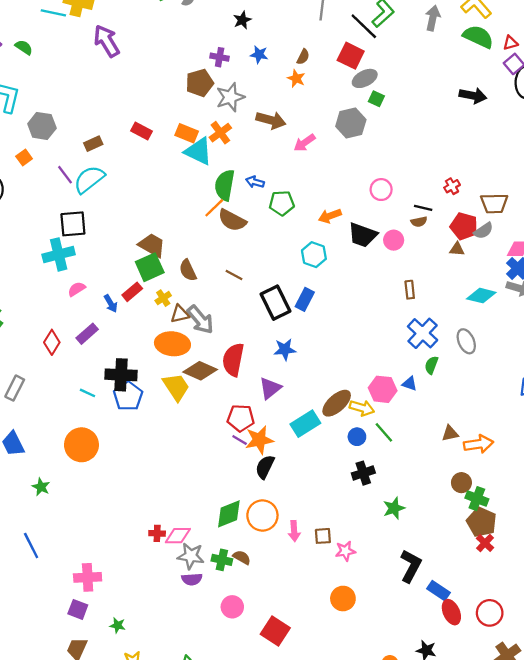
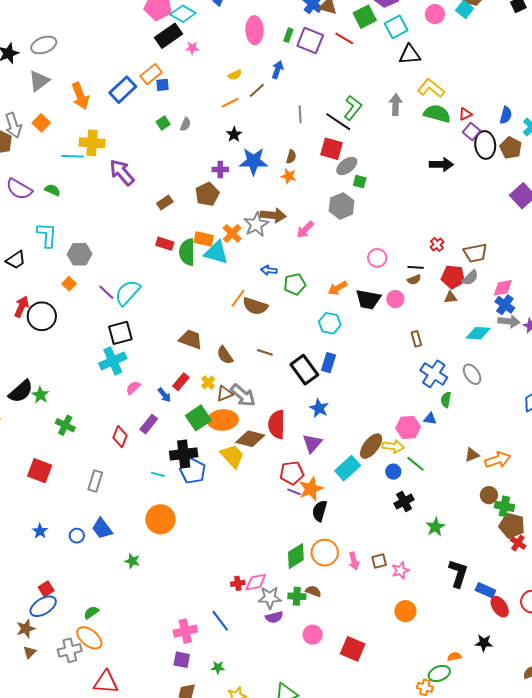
blue star: (259, 55) -> (253, 161), size x1.8
gray star: (230, 97) -> (256, 224), moved
brown rectangle: (93, 144) -> (165, 202), moved
green semicircle: (225, 185) -> (187, 252), moved
green square: (150, 267) -> (198, 418), moved
blue star: (285, 349) -> (319, 408), turned -30
blue line: (31, 546) -> (220, 621), moved

